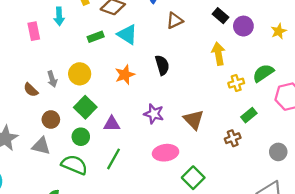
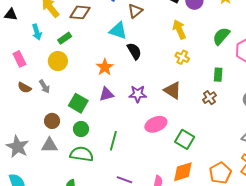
pink rectangle: (34, 31) -> (19, 59), moved
cyan triangle: (127, 34) -> (118, 31), moved
green rectangle: (96, 37) -> (65, 38), moved
yellow circle: (80, 74) -> (58, 61), moved
yellow cross: (236, 83) -> (182, 57), moved, turned -32
brown semicircle: (31, 90) -> (24, 88), moved
green rectangle: (249, 115) -> (218, 75), turned -32
purple triangle: (112, 124) -> (107, 94), moved

